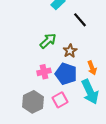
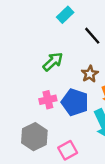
brown star: (70, 51) -> (90, 74), moved
pink square: (60, 100) -> (68, 150), moved

